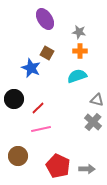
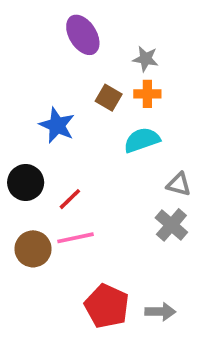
brown square: (47, 53) -> (109, 98), moved
brown circle: (18, 156) -> (33, 249), moved

